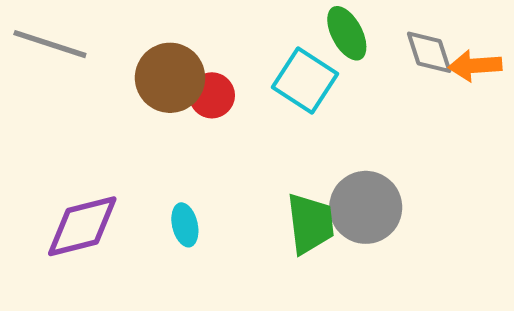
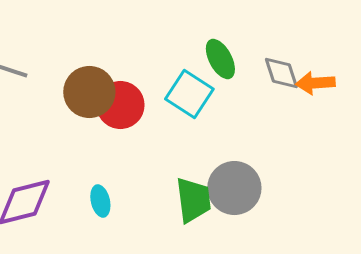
red circle: (212, 95) -> (120, 105), size x1.4

